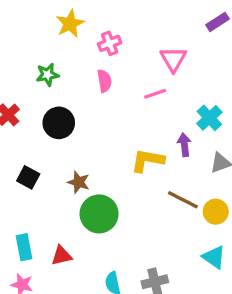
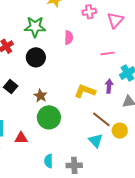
pink cross: (110, 43) -> (89, 12), moved
pink triangle: (173, 59) -> (115, 20), moved
green star: (47, 75) -> (35, 27), size x1.5
pink line: (155, 94) -> (108, 53), moved
cyan triangle: (214, 257) -> (96, 141), moved

